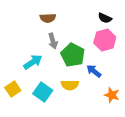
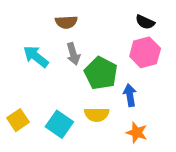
cyan arrow: (33, 62) -> (36, 57), moved, turned -108
blue arrow: (94, 71) -> (130, 95), turned 42
orange star: (112, 95) -> (137, 133), moved

